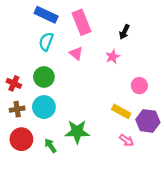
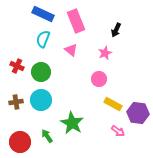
red cross: (14, 83) -> (17, 66), moved
pink circle: (139, 86) -> (99, 79), moved
green star: (77, 132) -> (72, 123), turned 30
red circle: (21, 139) -> (20, 142), moved

